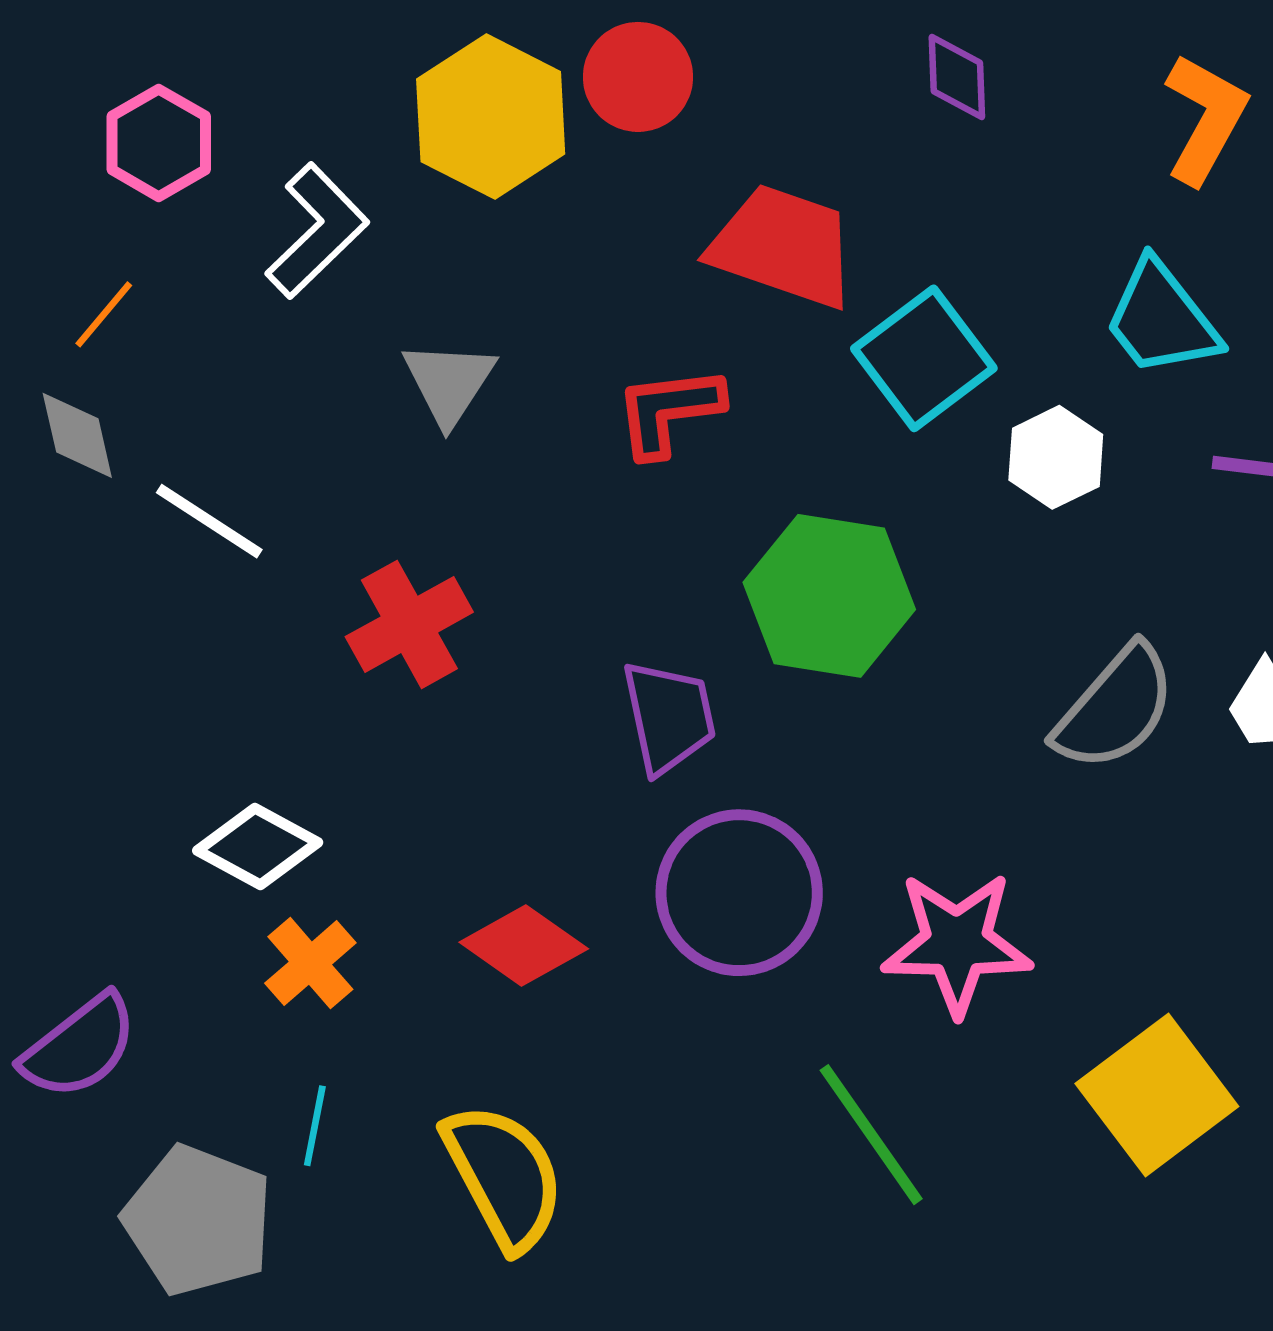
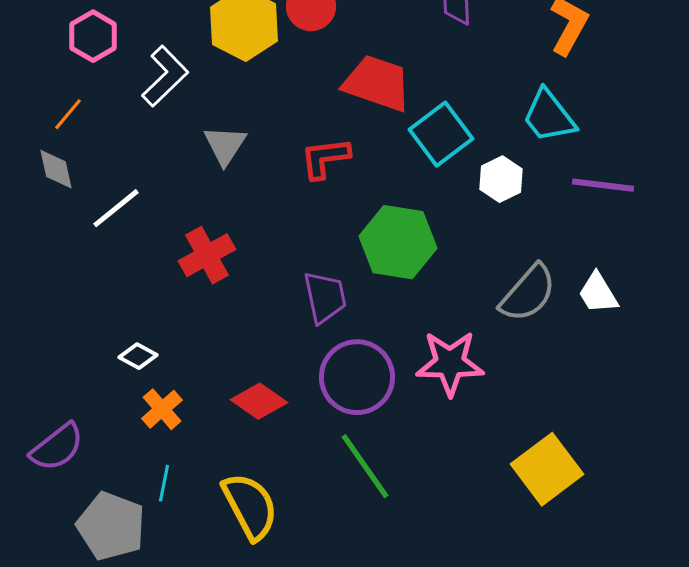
white line: (209, 521) -> (116, 208), turned -72
white diamond: (258, 847) -> (138, 356), size x0.7
pink star: (957, 943) -> (450, 363), moved
green line: (871, 1135) -> (365, 466), moved

